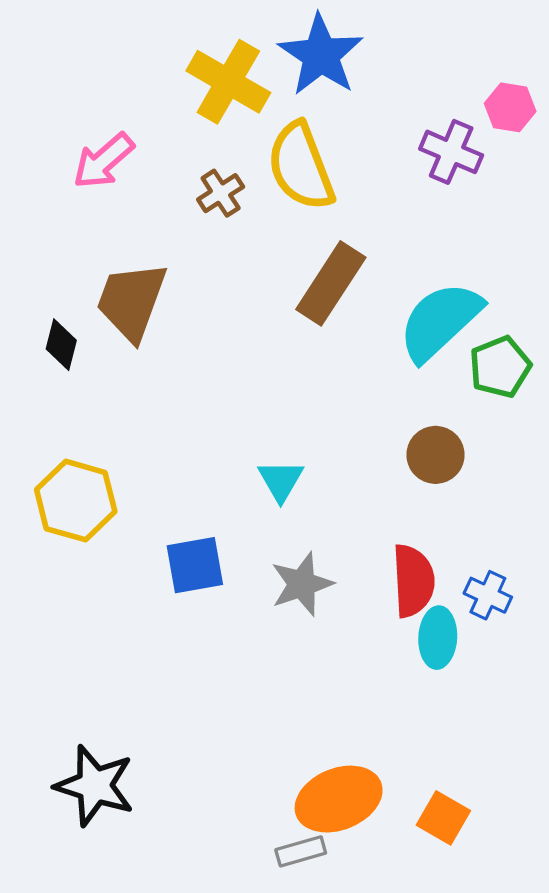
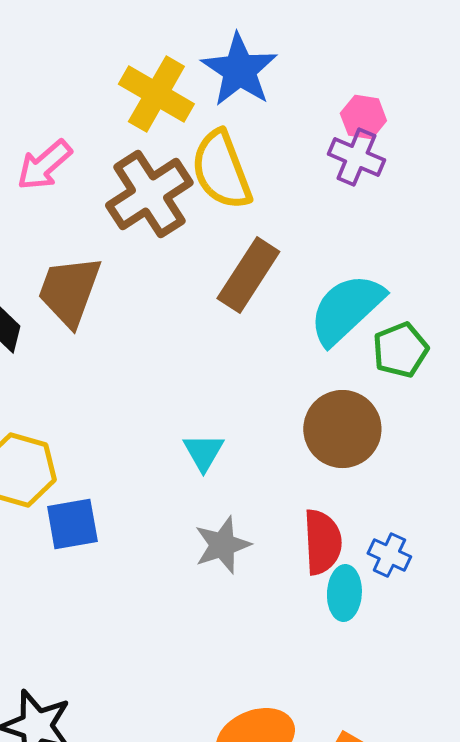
pink hexagon: (510, 107) -> (363, 117), moved
brown cross: (221, 193) -> (149, 194), size x2.0
brown circle: (435, 455) -> (342, 429), size x1.5
blue square: (195, 565) -> (72, 524), moved

